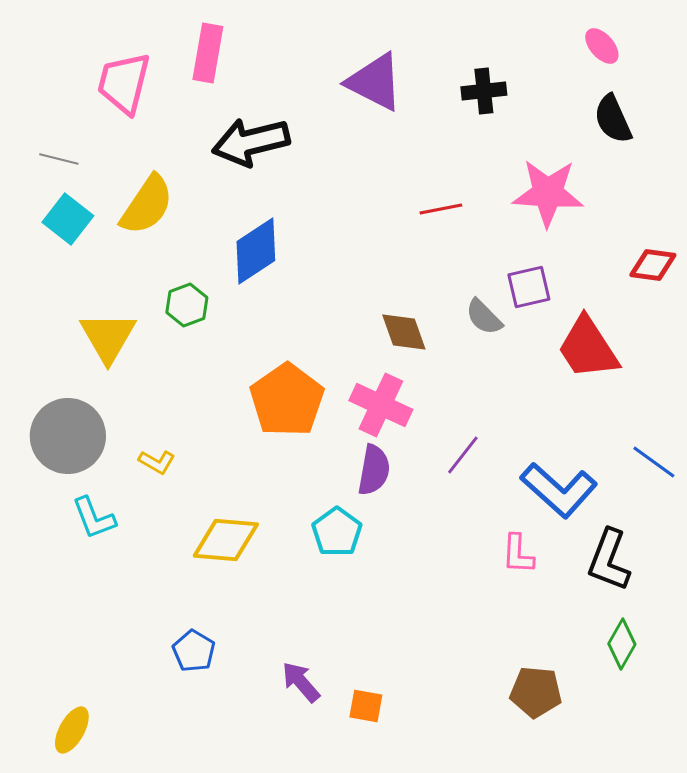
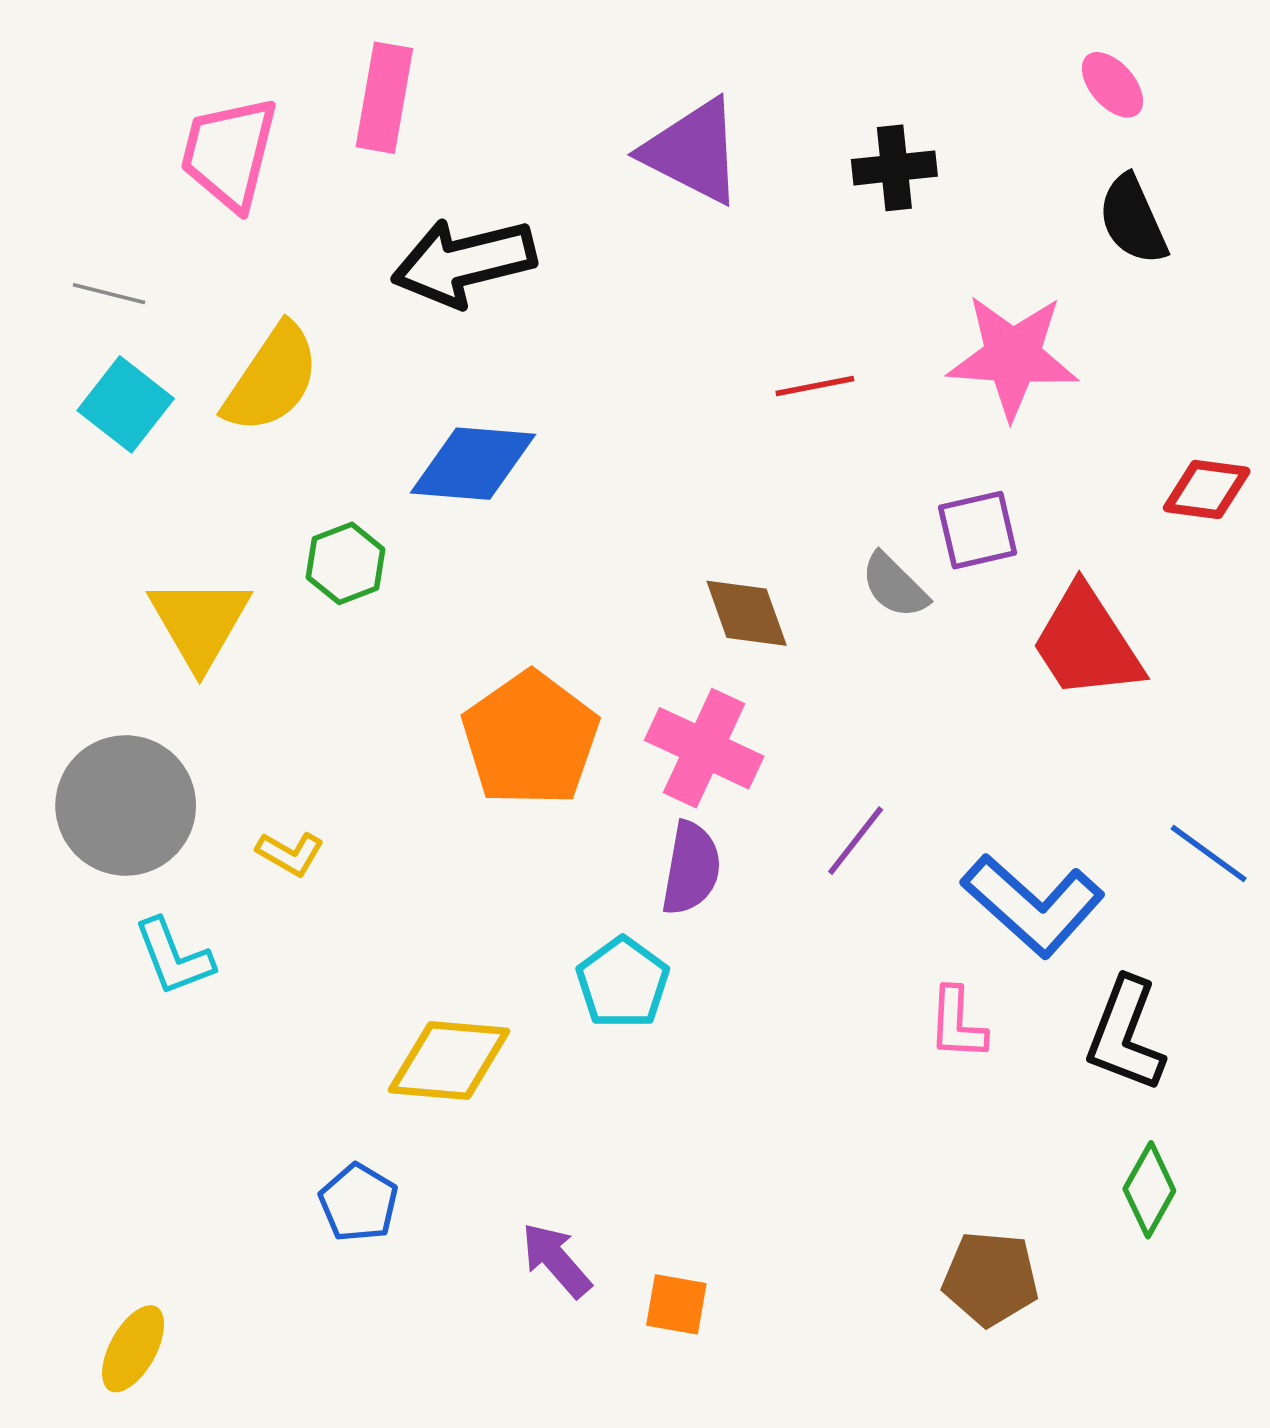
blue diamond: (256, 251) -> (473, 464), turned 38
yellow diamond: (226, 540) -> (449, 1060), moved

